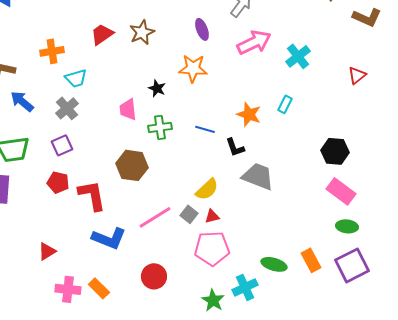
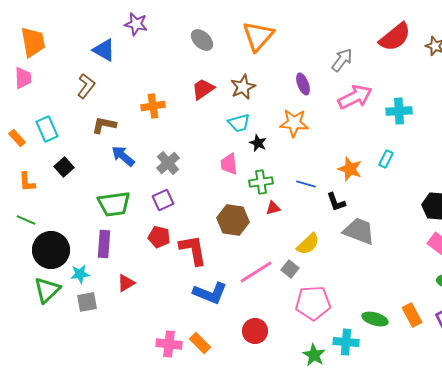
cyan cross: (298, 56) -> (399, 111), turned 35
cyan trapezoid: (76, 78) -> (239, 123), moved
red triangle: (212, 216) -> (273, 208), moved
red triangle: (47, 251) -> (126, 283), moved
cyan cross: (245, 287) -> (346, 342), turned 30

